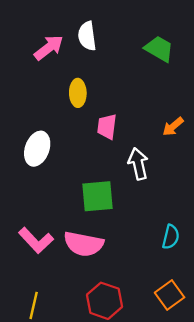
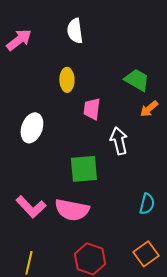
pink arrow: (49, 48) -> (19, 40), moved
green trapezoid: (159, 49) -> (137, 80), moved

